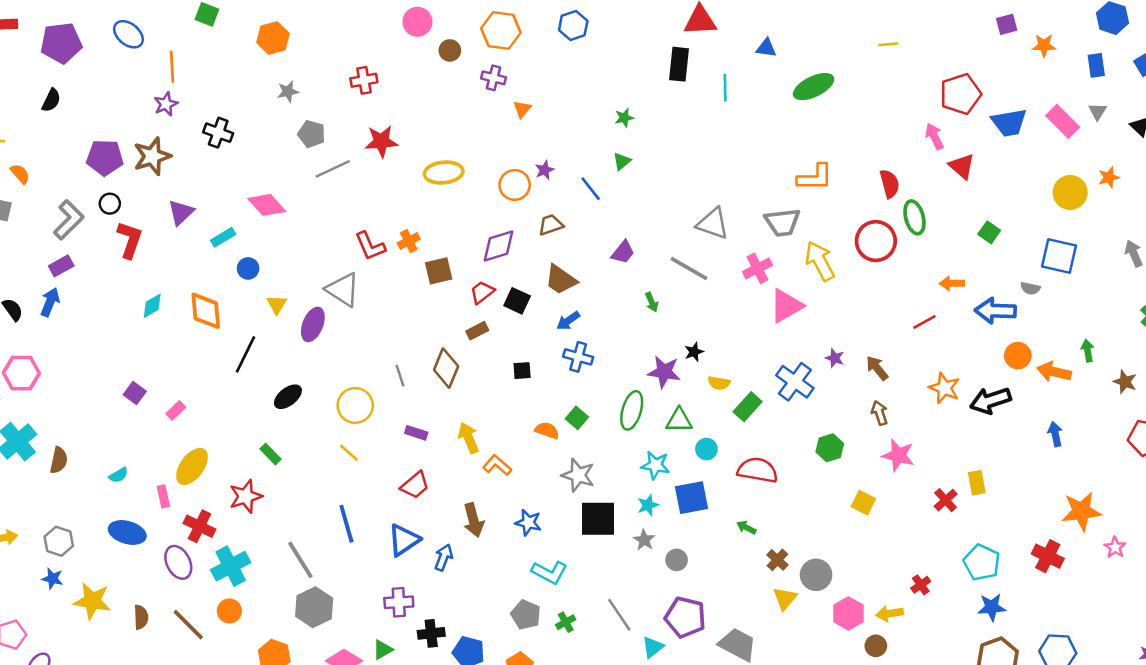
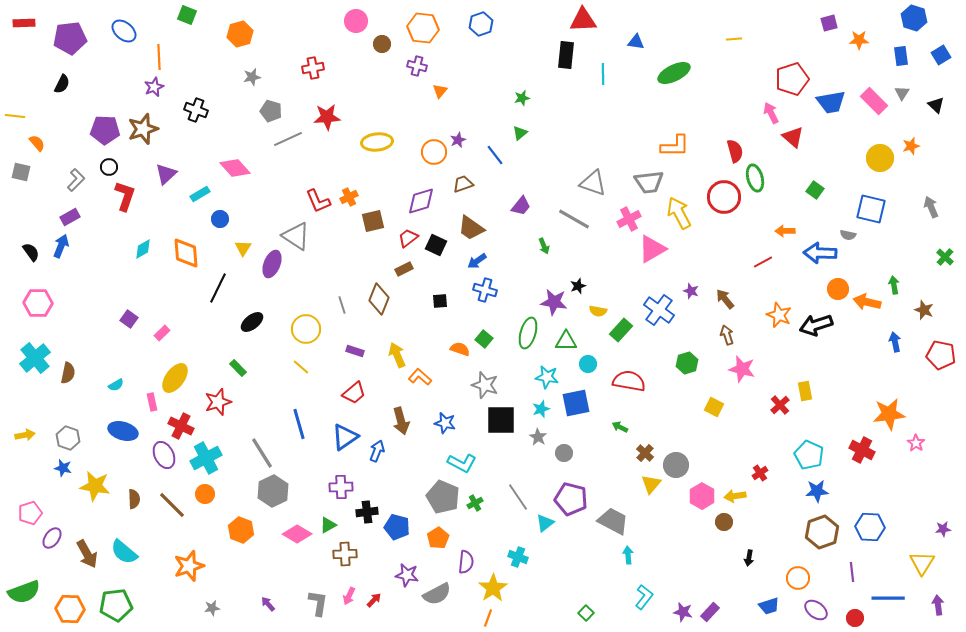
gray L-shape: (69, 220) -> (76, 180), size x0.7
blue arrow: (1055, 434) -> (895, 342), moved
gray pentagon: (526, 615) -> (443, 497), size x1.4

